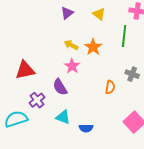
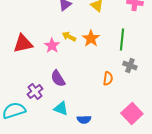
green line: (124, 36) -> (122, 40), moved
pink star: (72, 66) -> (52, 46), moved
red triangle: (25, 70) -> (23, 44), moved

